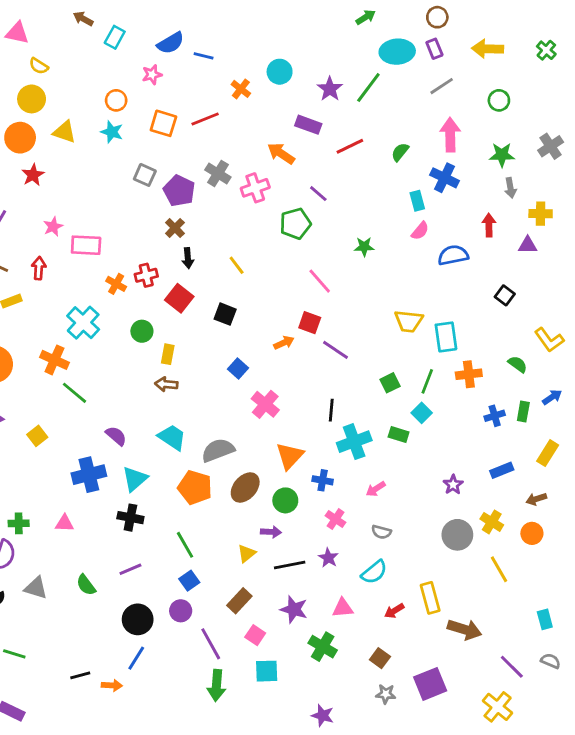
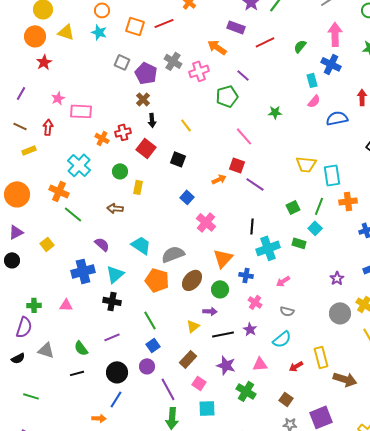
brown arrow: (166, 384) -> (115, 208), moved
black line: (80, 675) -> (77, 373), moved

